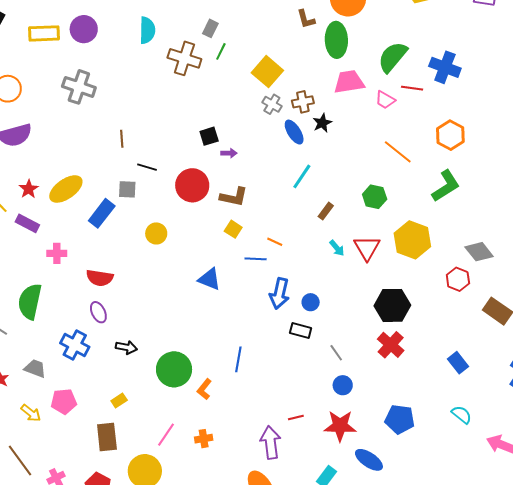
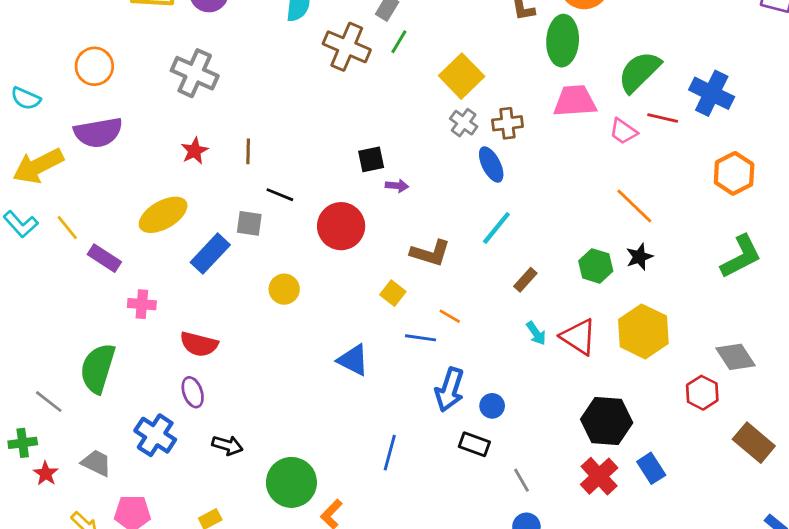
black star: (322, 123) -> (639, 257), moved
orange hexagon: (450, 135) -> (734, 173), moved
green L-shape: (446, 186) -> (741, 257), moved
red star: (29, 189) -> (195, 151), moved
brown L-shape: (234, 197) -> (430, 253), moved
red triangle: (367, 248) -> (579, 337), turned -32
blue line: (238, 359) -> (390, 453), moved
blue rectangle: (458, 363) -> (651, 468), moved

